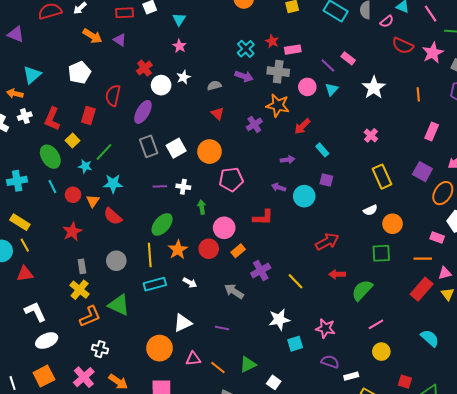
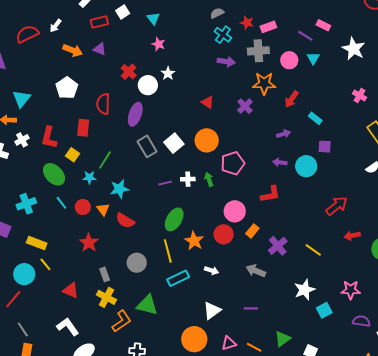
gray semicircle: (214, 86) -> (217, 13), moved
green arrow: (202, 207) -> (209, 179), moved
red triangle: (25, 274) -> (71, 290), moved, turned 42

